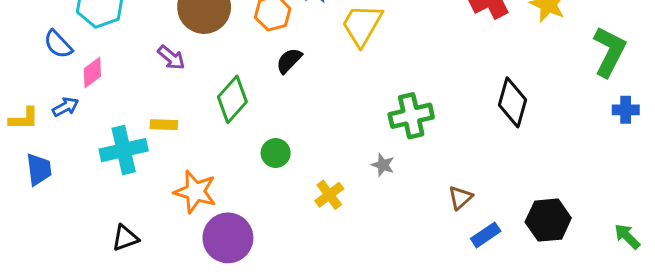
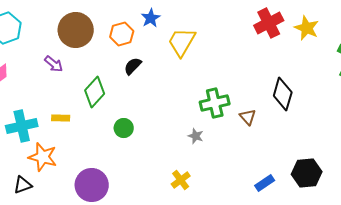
yellow rectangle: (164, 125) -> (61, 118), moved
orange star: (195, 192) -> (43, 157), moved
yellow cross: (329, 195) -> (181, 180), moved
brown triangle: (460, 198) -> (248, 117), moved, turned -30

